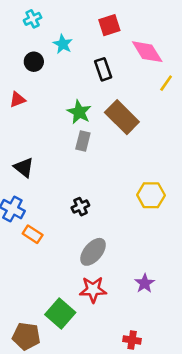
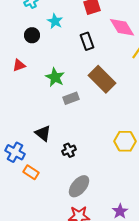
green star: (79, 112) -> (55, 77), moved
gray rectangle: (83, 141) -> (71, 98), turned 56
black triangle: (24, 167) -> (43, 133), moved

